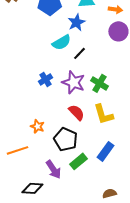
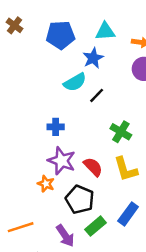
blue cross: (45, 79) -> (56, 127), turned 32
purple star: (73, 82) -> (62, 161), moved
orange line: (17, 150) -> (21, 227), moved

